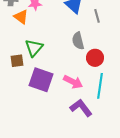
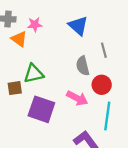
gray line: (97, 16) -> (104, 50), moved
green triangle: (34, 48) -> (34, 74), turned 36
pink arrow: (73, 82) -> (77, 98), moved

